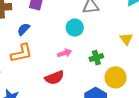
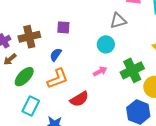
green cross: (96, 58) -> (132, 70), size x1.6
red semicircle: (54, 78) -> (79, 99), moved

